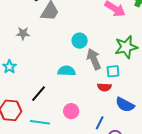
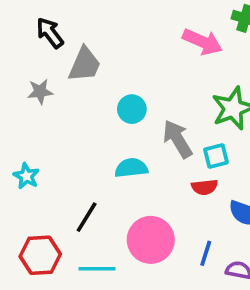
gray star: (23, 33) -> (40, 92), moved
cyan circle: (80, 41) -> (132, 109), moved
pink circle: (71, 111) -> (151, 240), size x1.6

